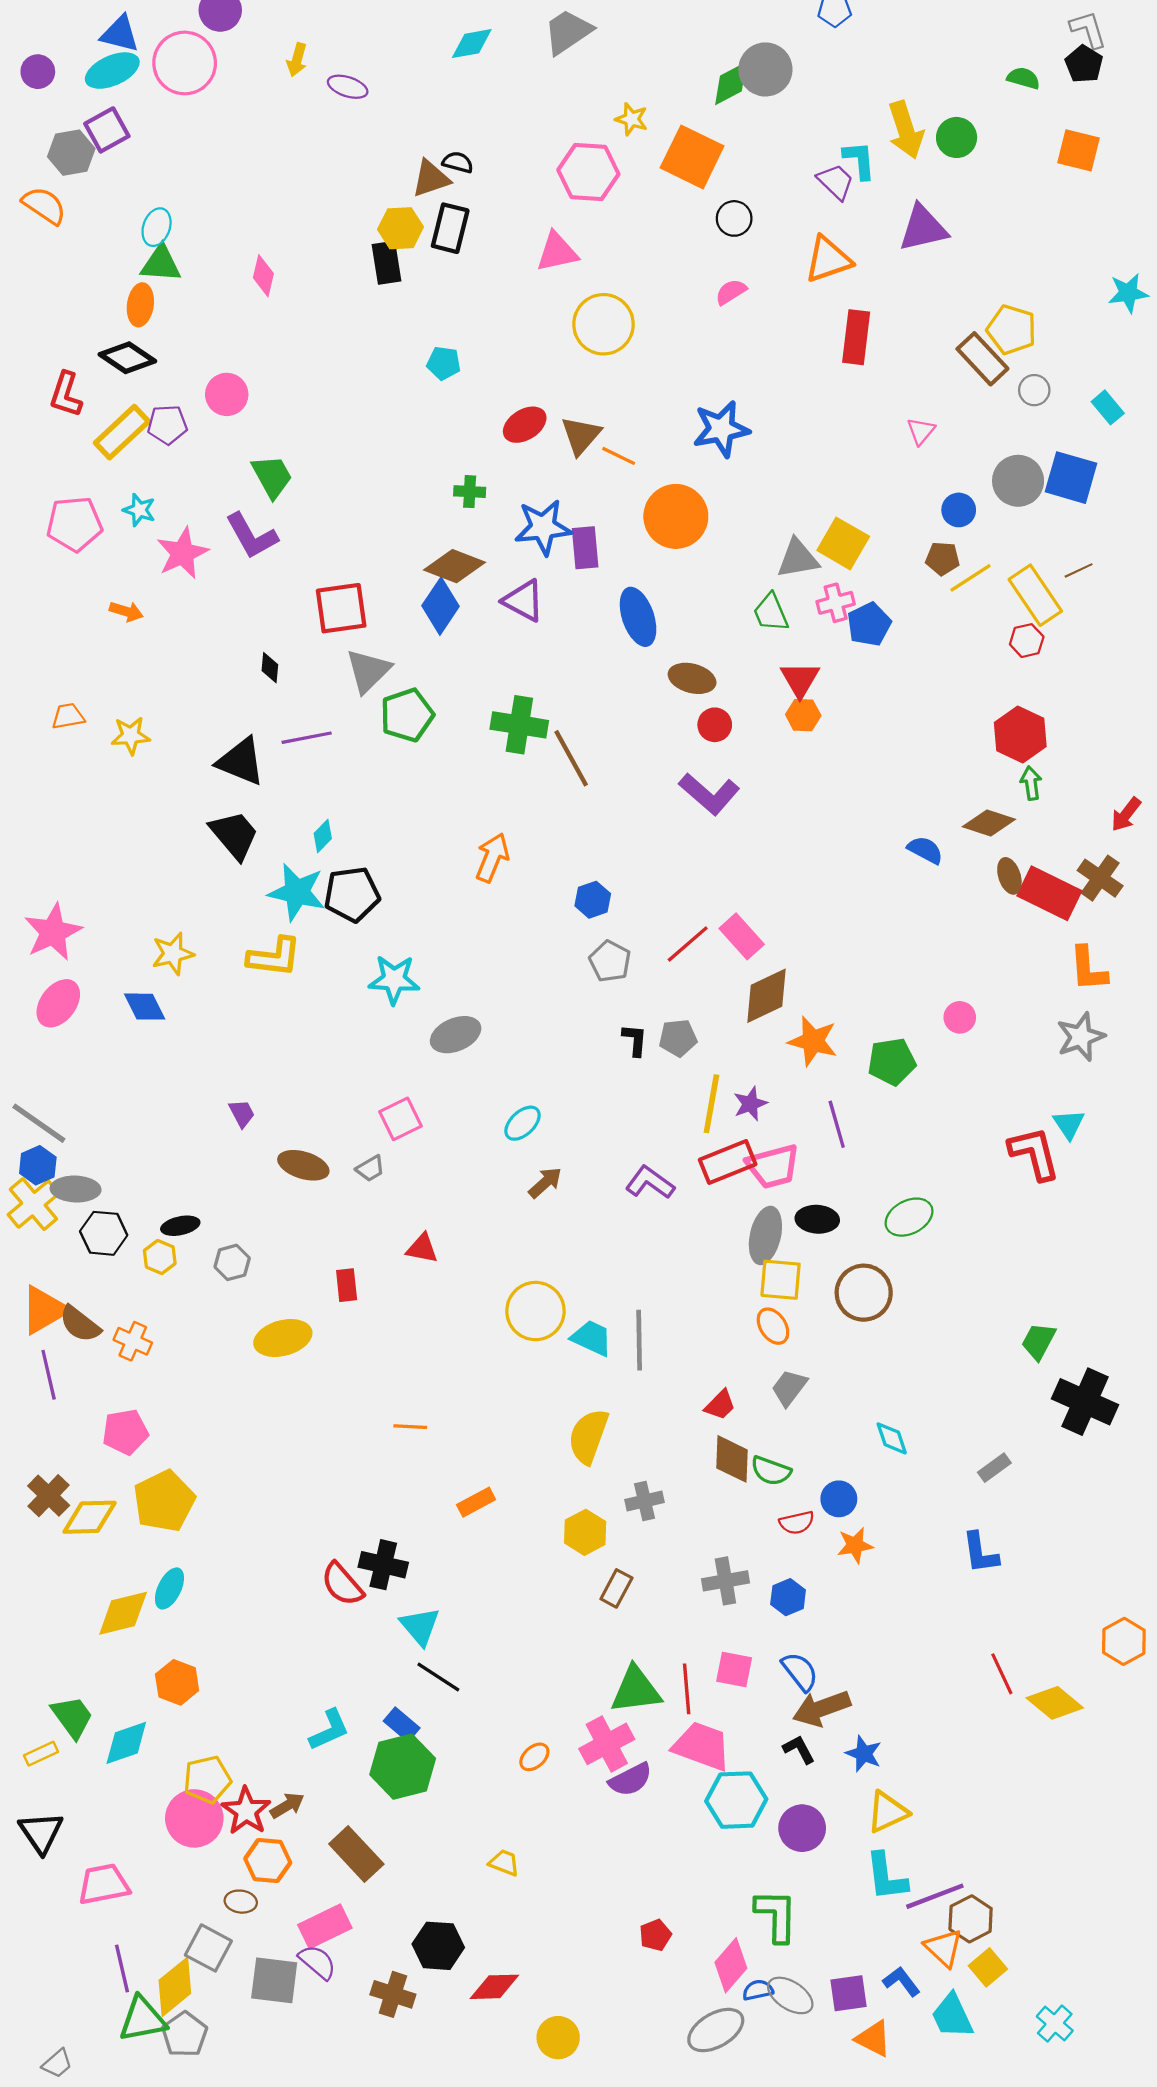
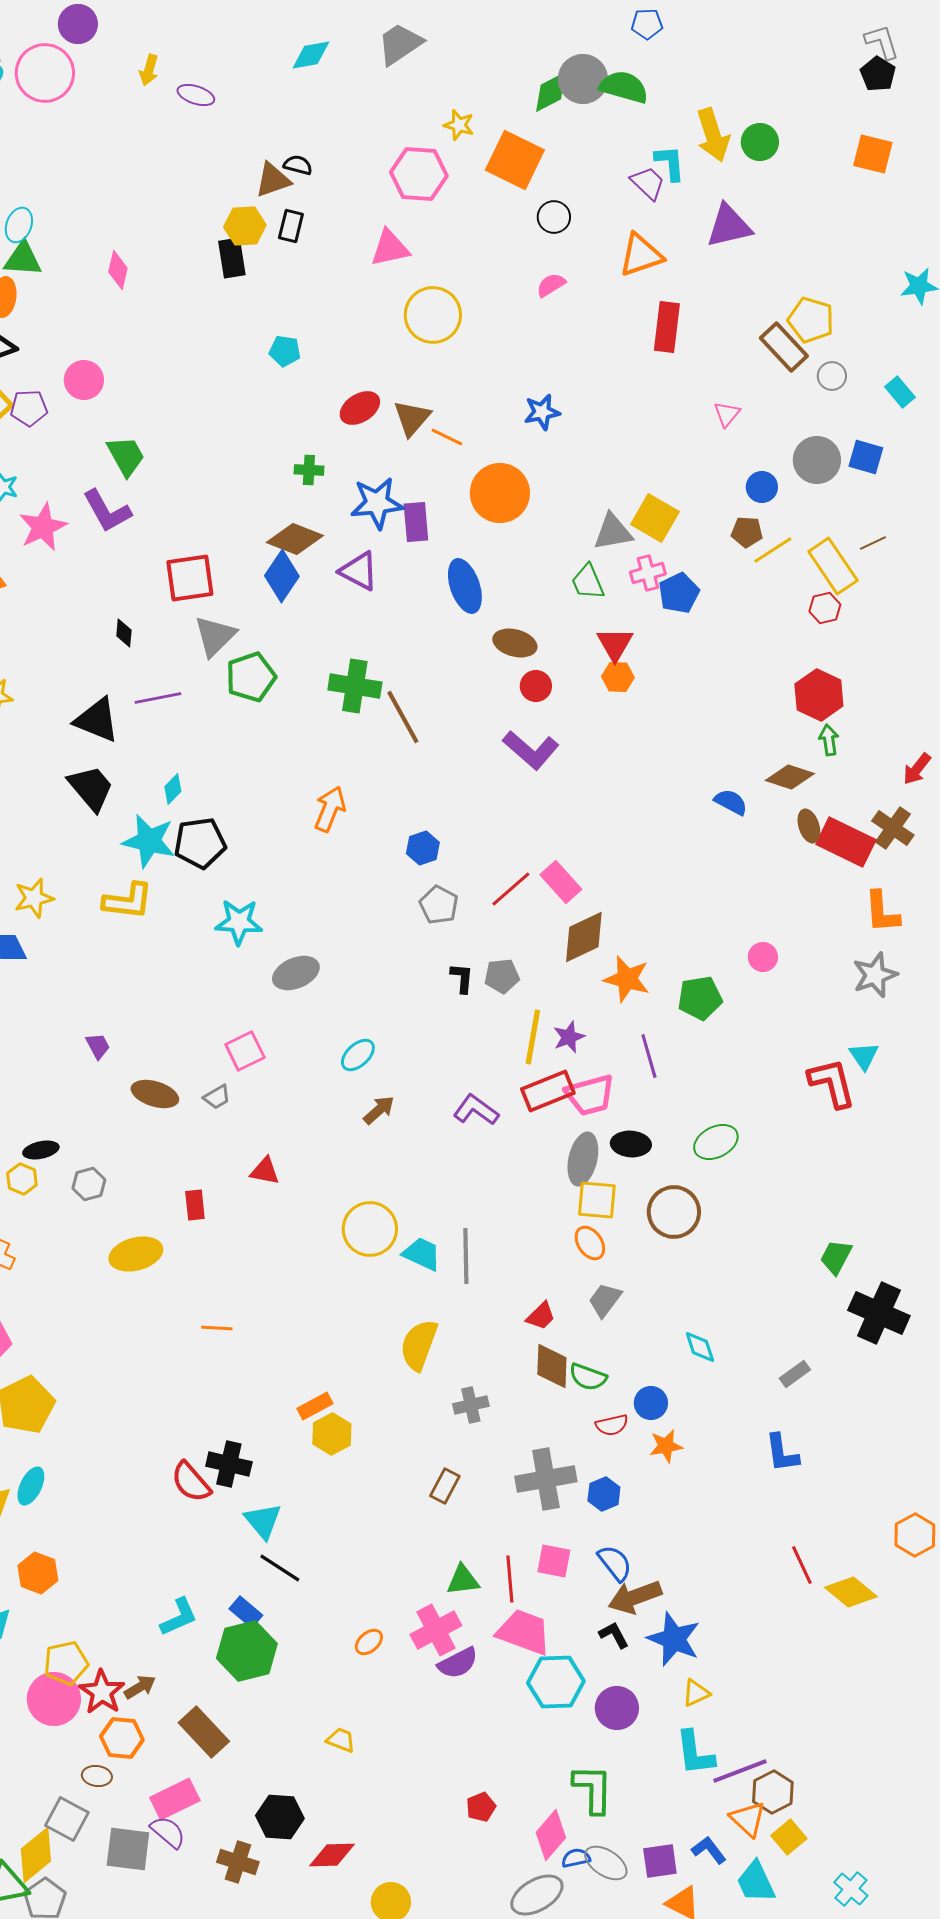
green semicircle: (1023, 78) -> (624, 87), moved, size x1.6
black rectangle: (450, 228) -> (291, 226), size x0.7
blue star: (721, 429) -> (542, 412), size x0.7
blue square: (1071, 478) -> (866, 457), size x0.7
orange line: (410, 1427) -> (217, 1328), moved
yellow hexagon: (585, 1532) -> (332, 1434), moved
gray cross: (725, 1581) -> (546, 1479), size x1.4
green triangle: (636, 1690) -> (463, 1580), size x0.7
blue star: (864, 1754) -> (674, 1639), size x1.6
yellow triangle: (887, 1812) -> (696, 1693), size x0.7

